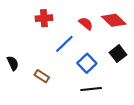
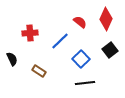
red cross: (44, 18) -> (30, 33), moved
red diamond: (114, 20) -> (106, 19), turned 70

